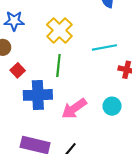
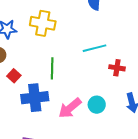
yellow cross: (59, 30) -> (43, 23), moved, turned -30
cyan circle: (112, 106) -> (97, 105), moved

